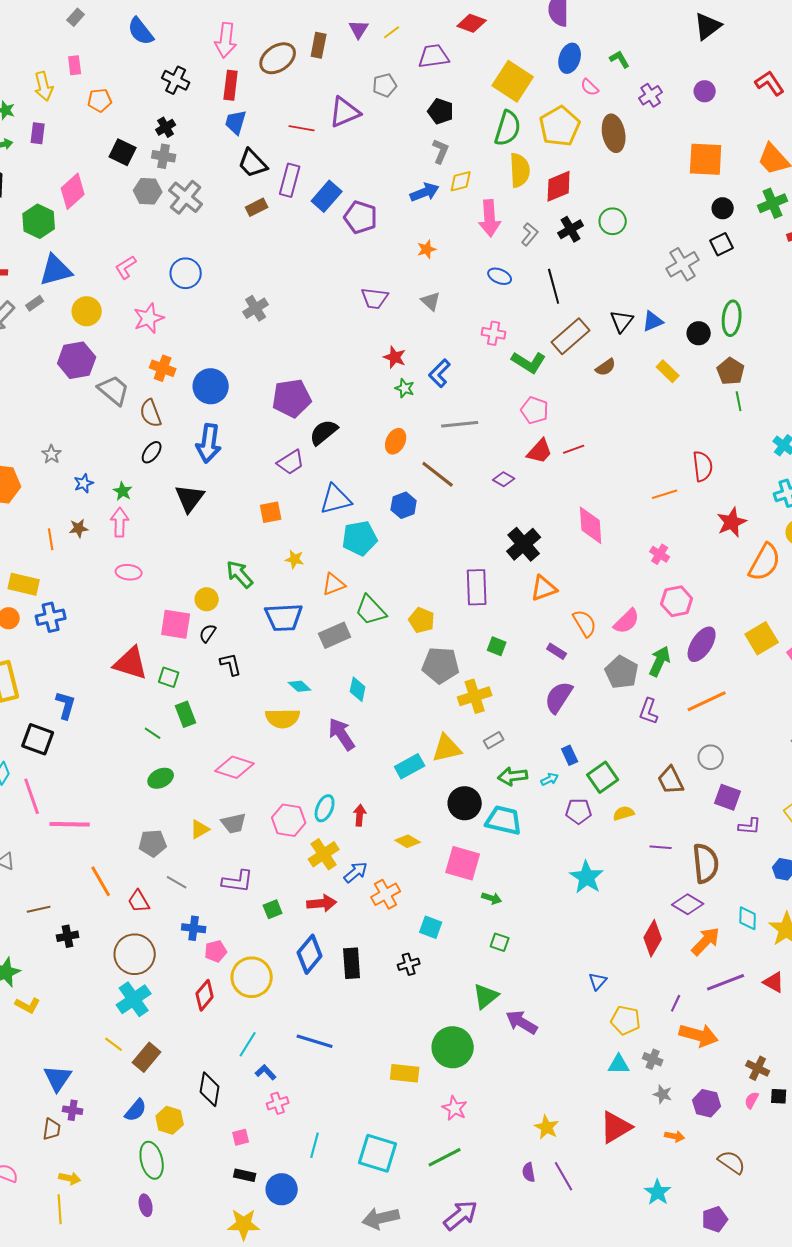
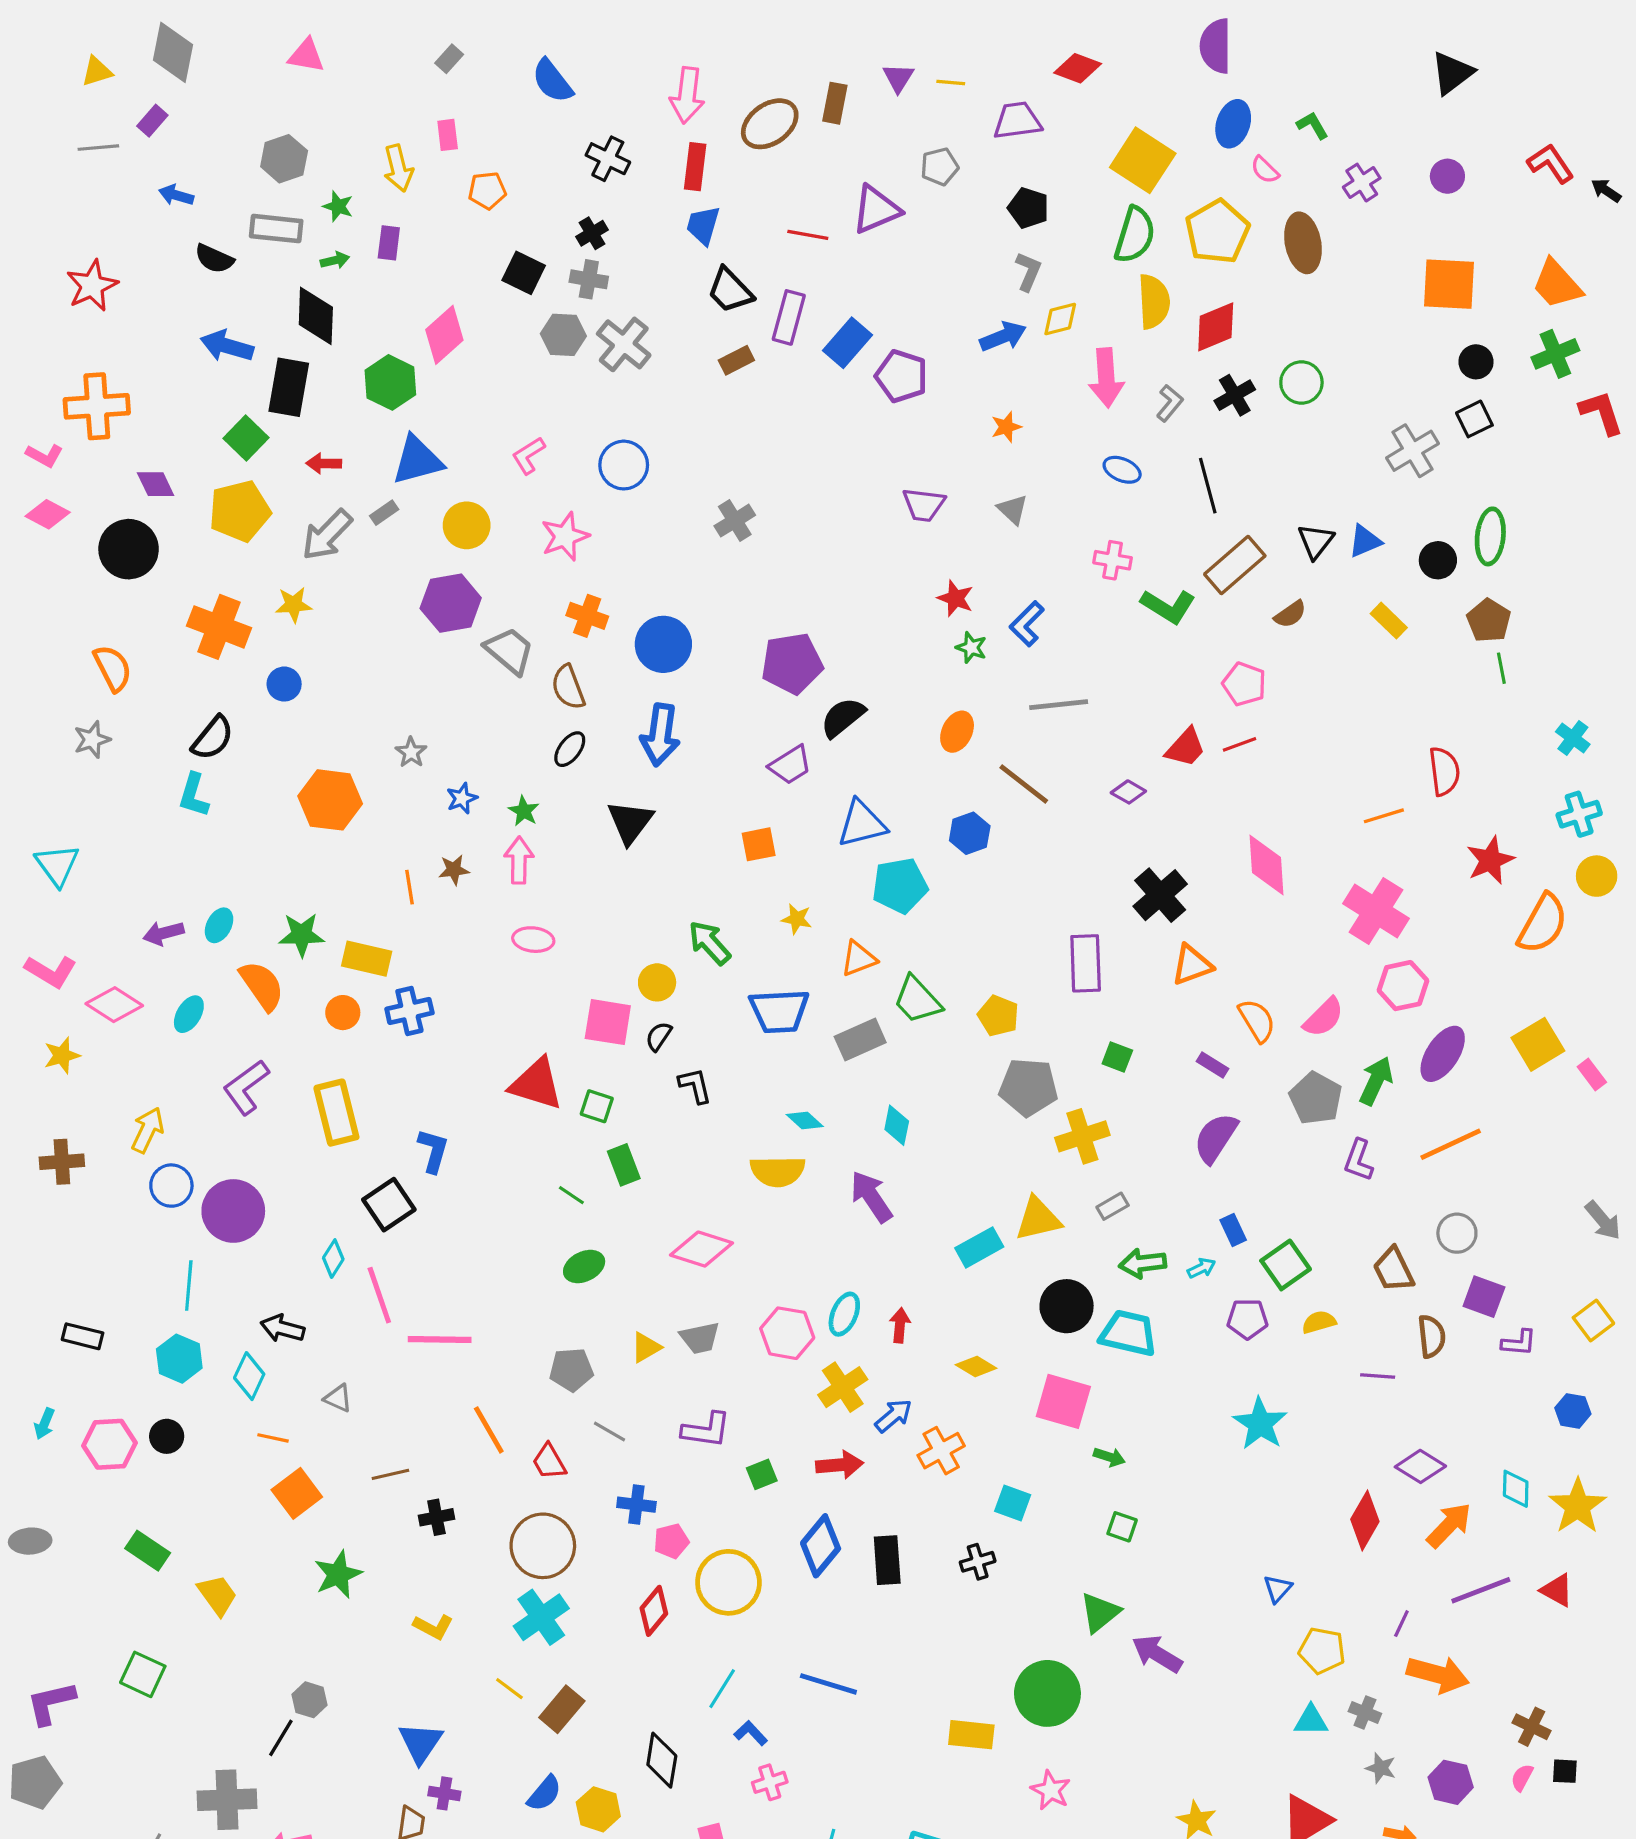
yellow line: (392, 32) -> (951, 83), turned 42
pink pentagon: (535, 410) -> (1244, 684), moved
pink cross: (660, 554) -> (1376, 911), size x2.0
black square: (38, 739) -> (389, 1205), turned 36
brown semicircle: (706, 863) -> (1432, 1336), moved, size x0.7
yellow L-shape: (28, 1005) -> (433, 1627), moved

